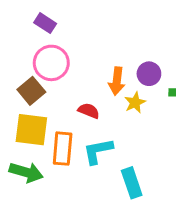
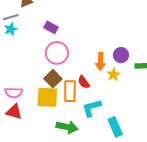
brown square: (31, 91) -> (53, 79), moved
red semicircle: (89, 111) -> (84, 82), turned -144
orange rectangle: (63, 149) -> (70, 91), moved
green arrow: (26, 172) -> (67, 127), moved

